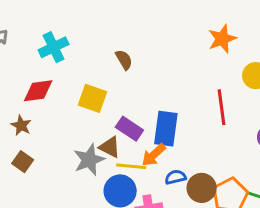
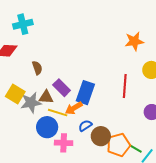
brown semicircle: (124, 60) -> (37, 68), moved
yellow square: (92, 98) -> (15, 94), moved
brown triangle: (110, 147) -> (46, 97), turned -35
blue semicircle: (175, 177) -> (85, 126), turned -32

